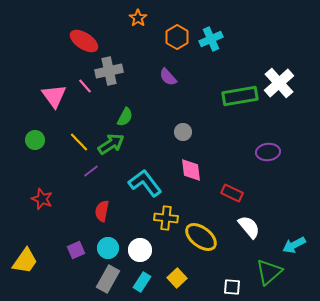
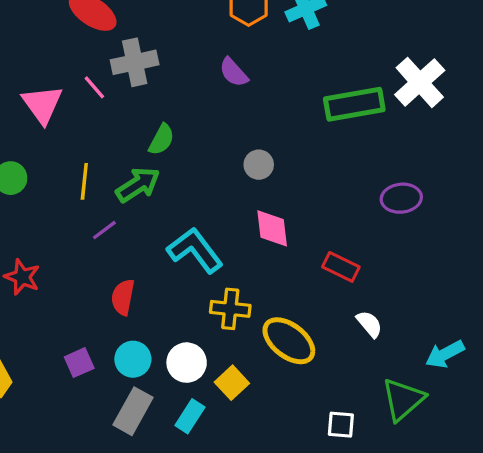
yellow line: (79, 142) -> (84, 181), turned 50
white semicircle: (249, 227) -> (369, 324), size x0.7
yellow square: (177, 278) -> (232, 383), moved

